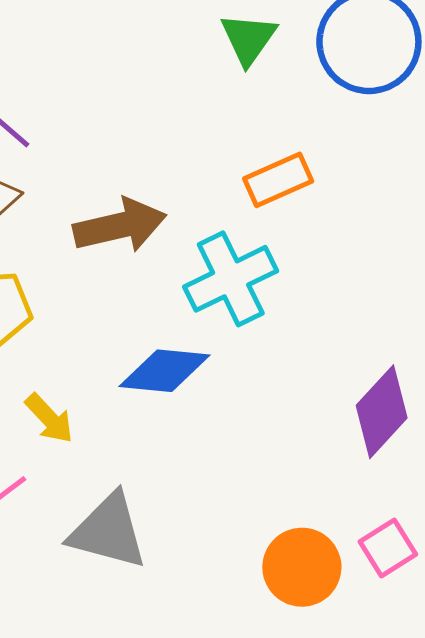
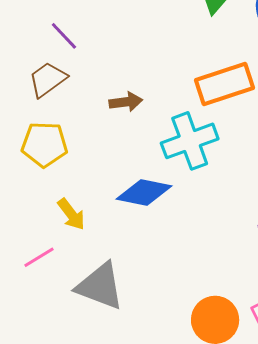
orange rectangle: (278, 180) -> (224, 84), size x1.4
brown arrow: (120, 226) -> (126, 102), size x0.6

